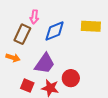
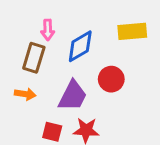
red circle: (71, 78) -> (111, 79), moved

